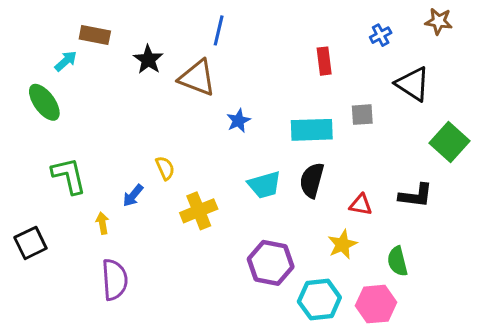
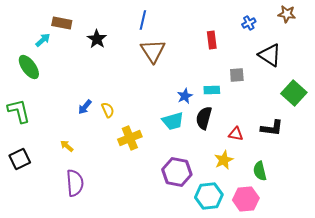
brown triangle: (197, 78) -> (153, 51), moved, turned 36
blue star: (238, 121) -> (185, 96), moved
cyan rectangle: (312, 130) -> (212, 90), moved, size x0.6
green L-shape: (69, 176) -> (19, 111), moved
blue arrow: (133, 196) -> (85, 107), moved
yellow arrow: (102, 223) -> (67, 146), turned -40

